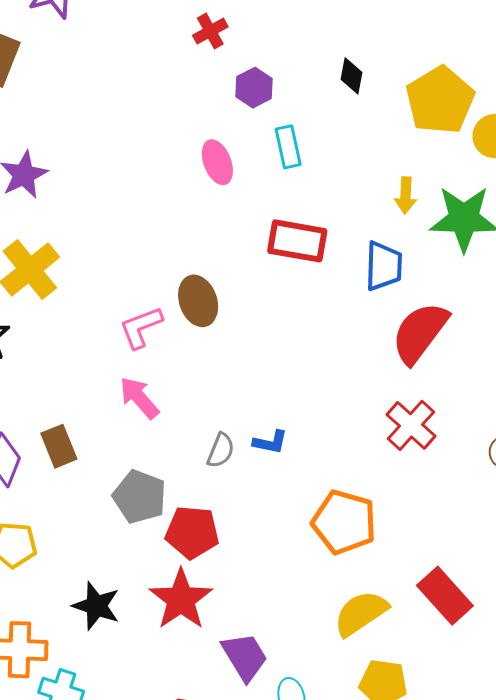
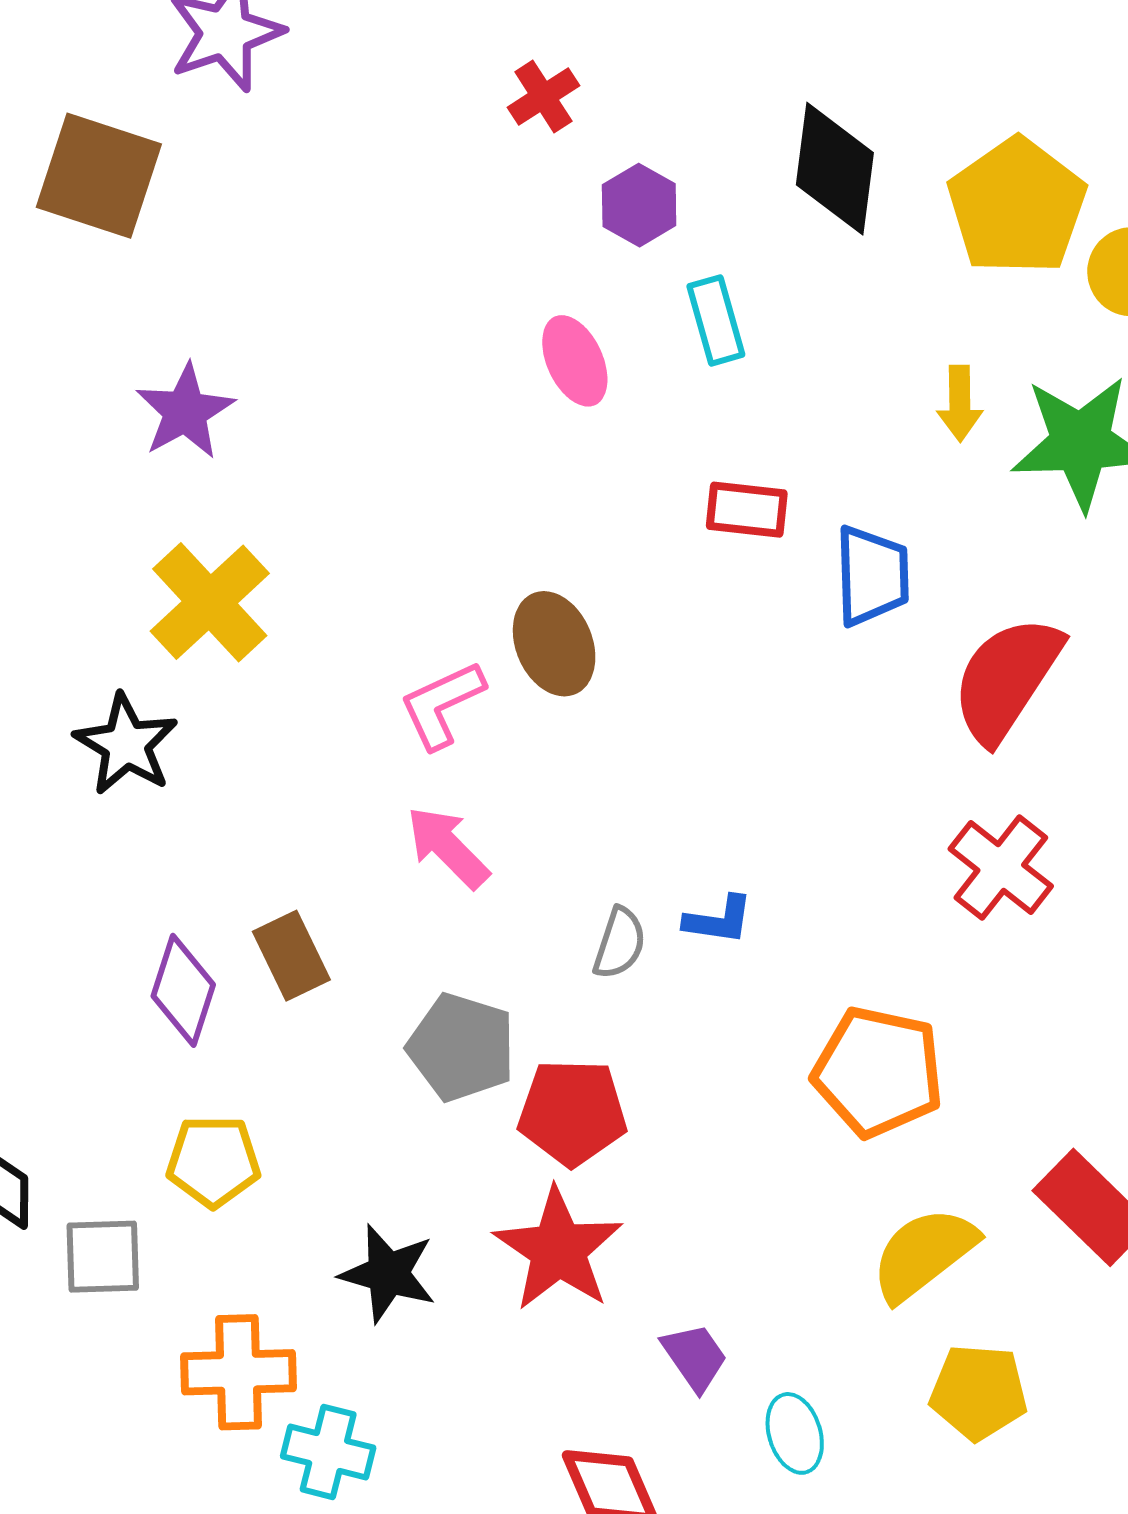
black diamond: (351, 76) -> (835, 169), size x1.8
red rectangle: (297, 241) -> (747, 510), size x0.7
blue trapezoid: (384, 266) -> (872, 576), moved
purple trapezoid: (245, 657) -> (695, 1357), size x0.7

